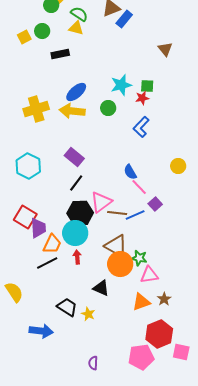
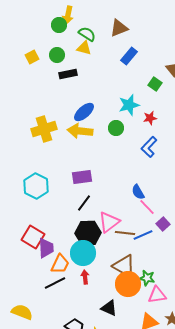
blue rectangle: (124, 19) -> (129, 56), moved
green circle: (42, 31) -> (57, 55), moved
green square: (147, 86) -> (155, 84), moved, turned 32
purple rectangle: (74, 157) -> (82, 177), turned -48
yellow semicircle: (14, 292) -> (22, 312), turned -35

